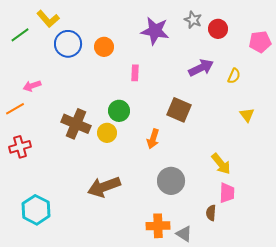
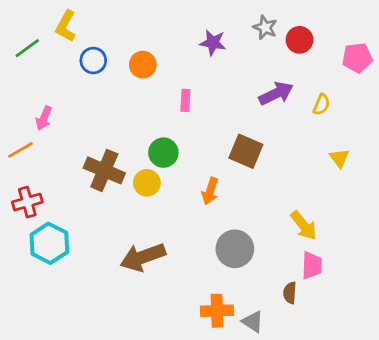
yellow L-shape: (48, 19) -> (66, 26), turned 70
purple star: (155, 31) -> (213, 43), size x0.7
blue circle: (68, 44) -> (93, 60), size x0.7
pink arrow: (32, 86) -> (44, 118), turned -48
cyan hexagon: (36, 210) -> (49, 243), moved

